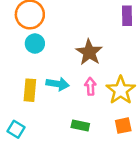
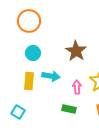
cyan circle: (35, 44) -> (33, 53), moved
pink arrow: (90, 86) -> (77, 87), moved

